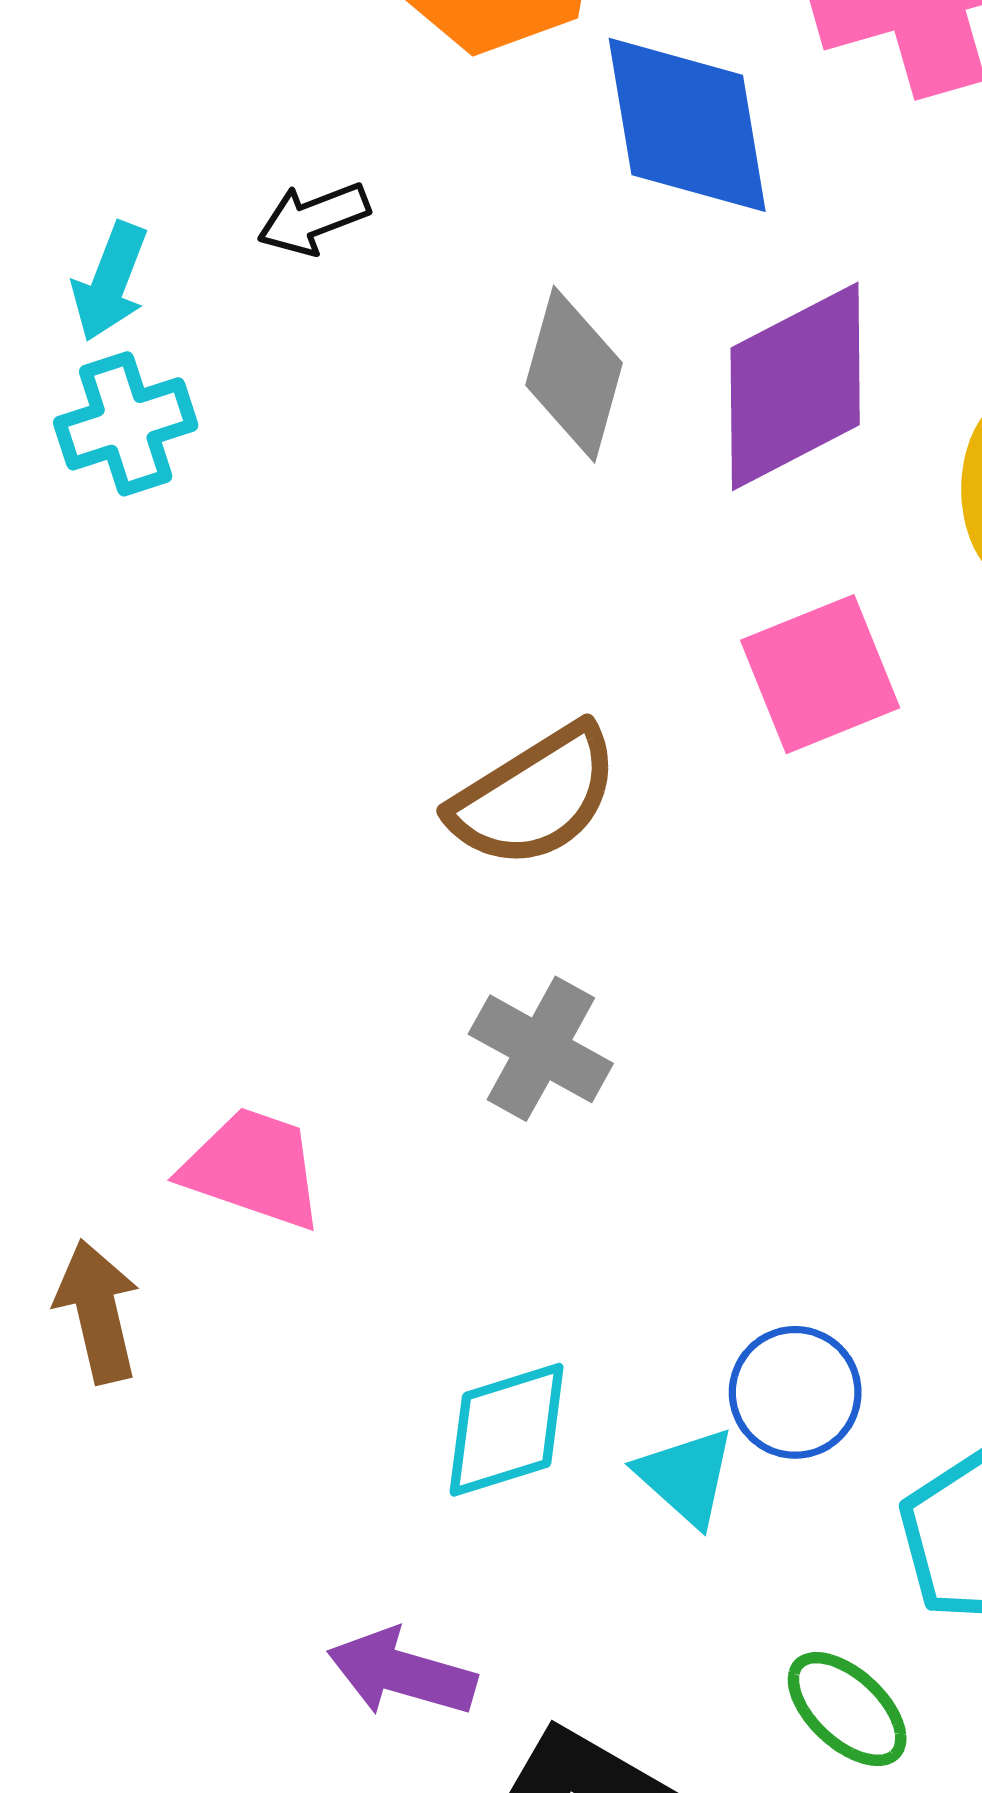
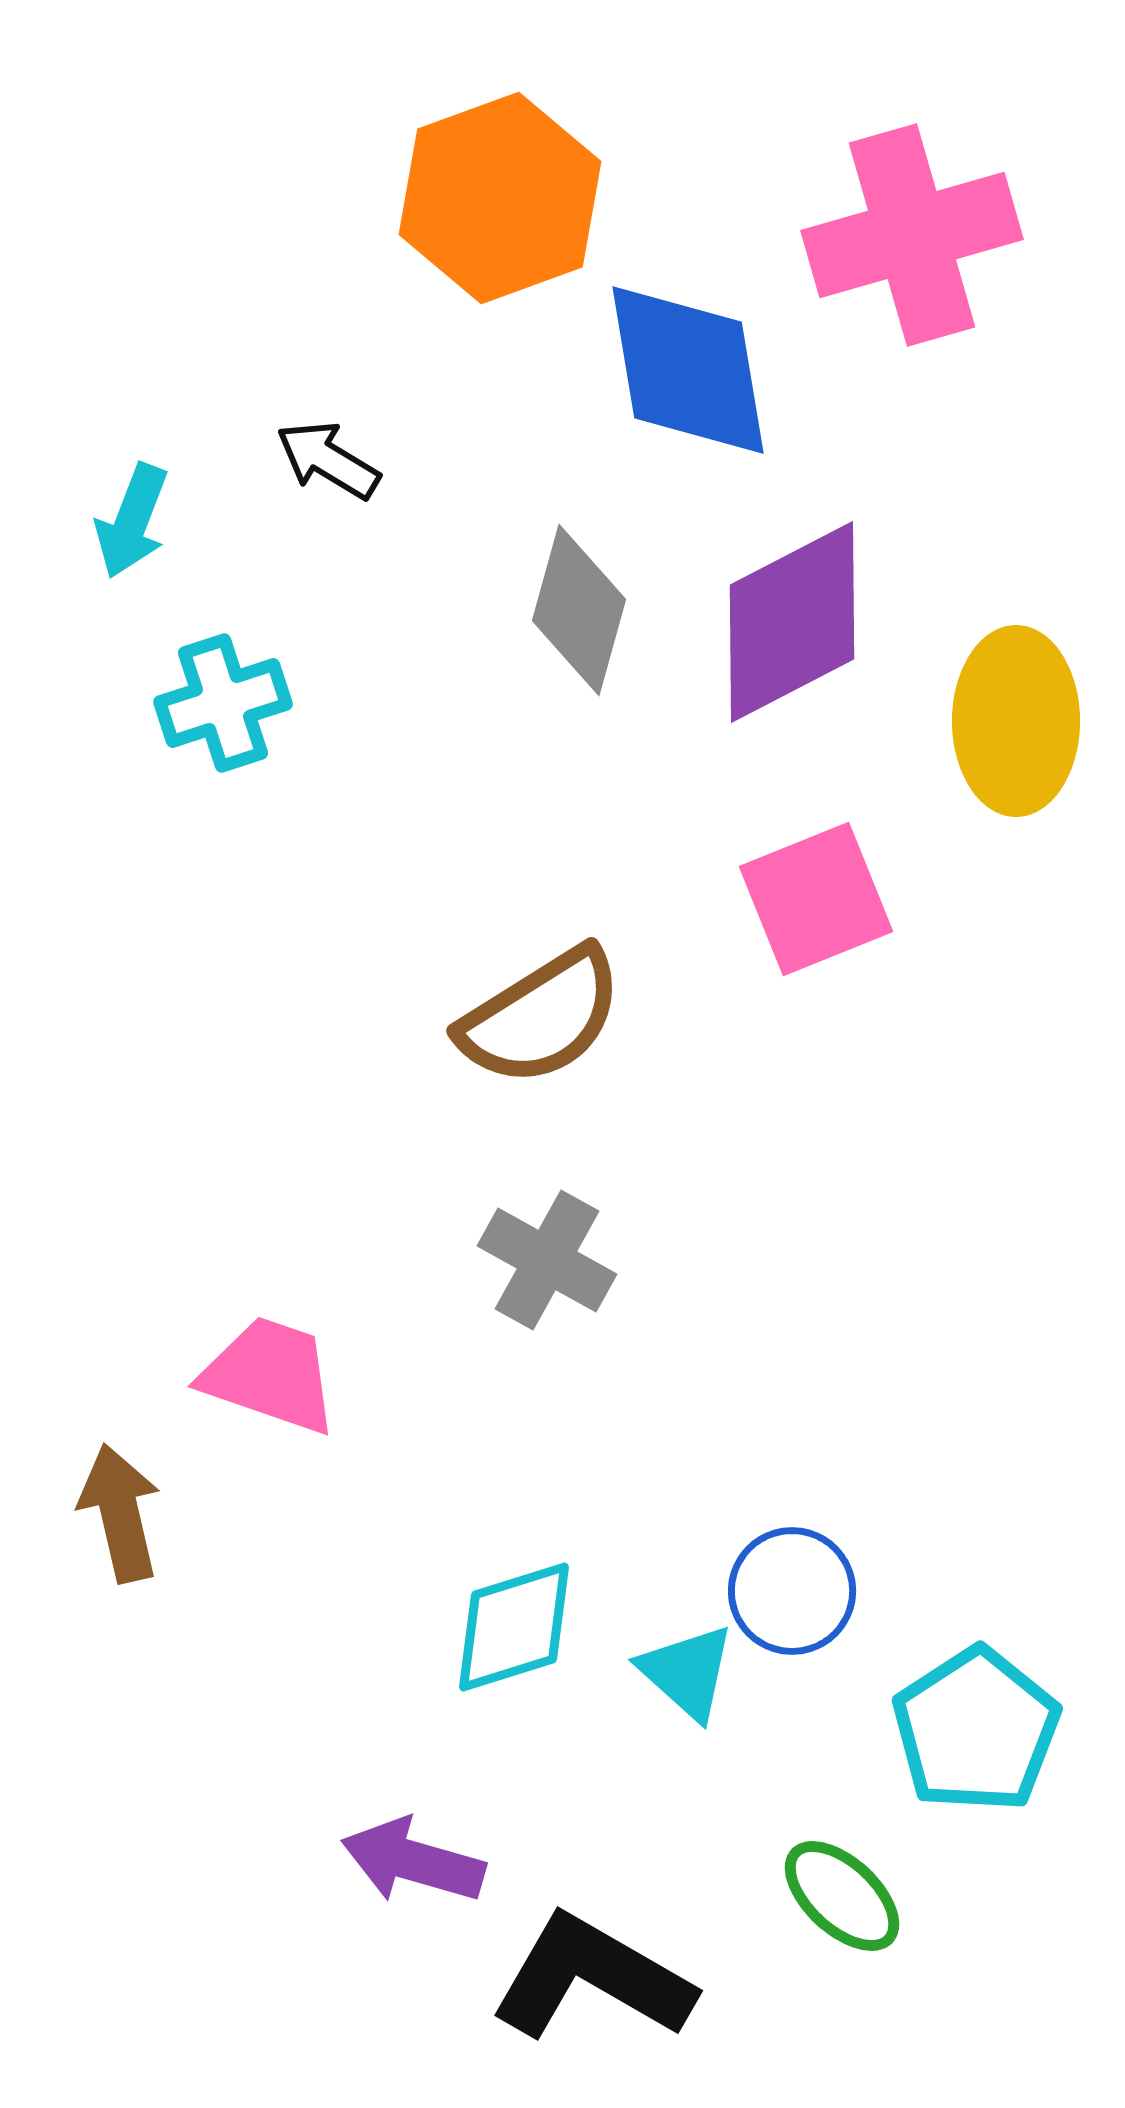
black arrow: (313, 218) -> (328, 460), turned 52
cyan cross: (126, 424) -> (223, 703), moved

